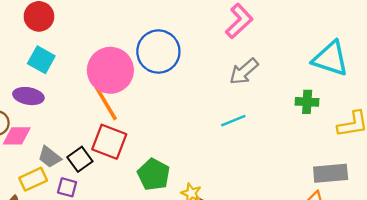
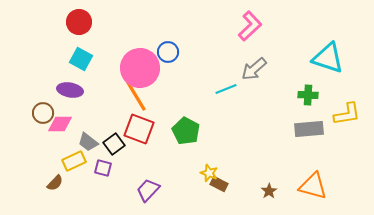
blue circle: (158, 52) -> (168, 52), moved, size x0.6
cyan line: (233, 121) -> (226, 89), moved
gray rectangle: (331, 173) -> (309, 129), moved
green pentagon: (154, 174) -> (186, 131), moved

